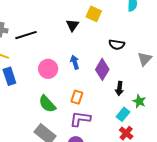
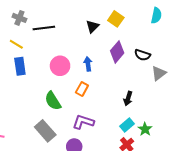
black semicircle: (117, 45) -> (142, 55), moved
purple diamond: (102, 69) -> (117, 52), moved
orange rectangle: (77, 97) -> (82, 89), moved
green star: (139, 101) -> (145, 129), moved

